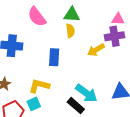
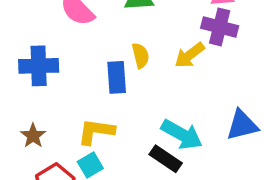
yellow semicircle: (70, 31) -> (141, 56), moved
purple cross: (115, 36) -> (220, 27), turned 30

